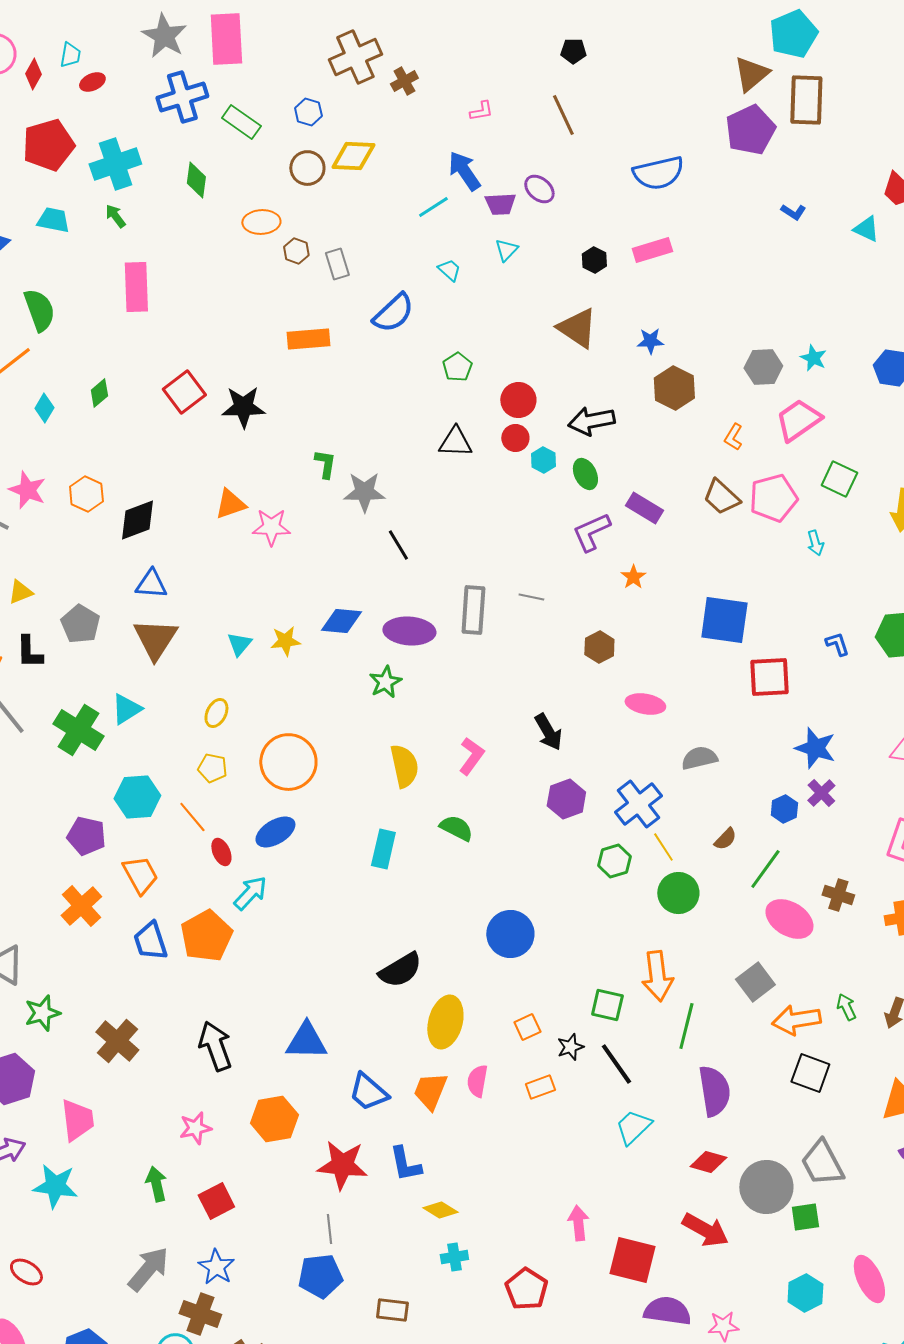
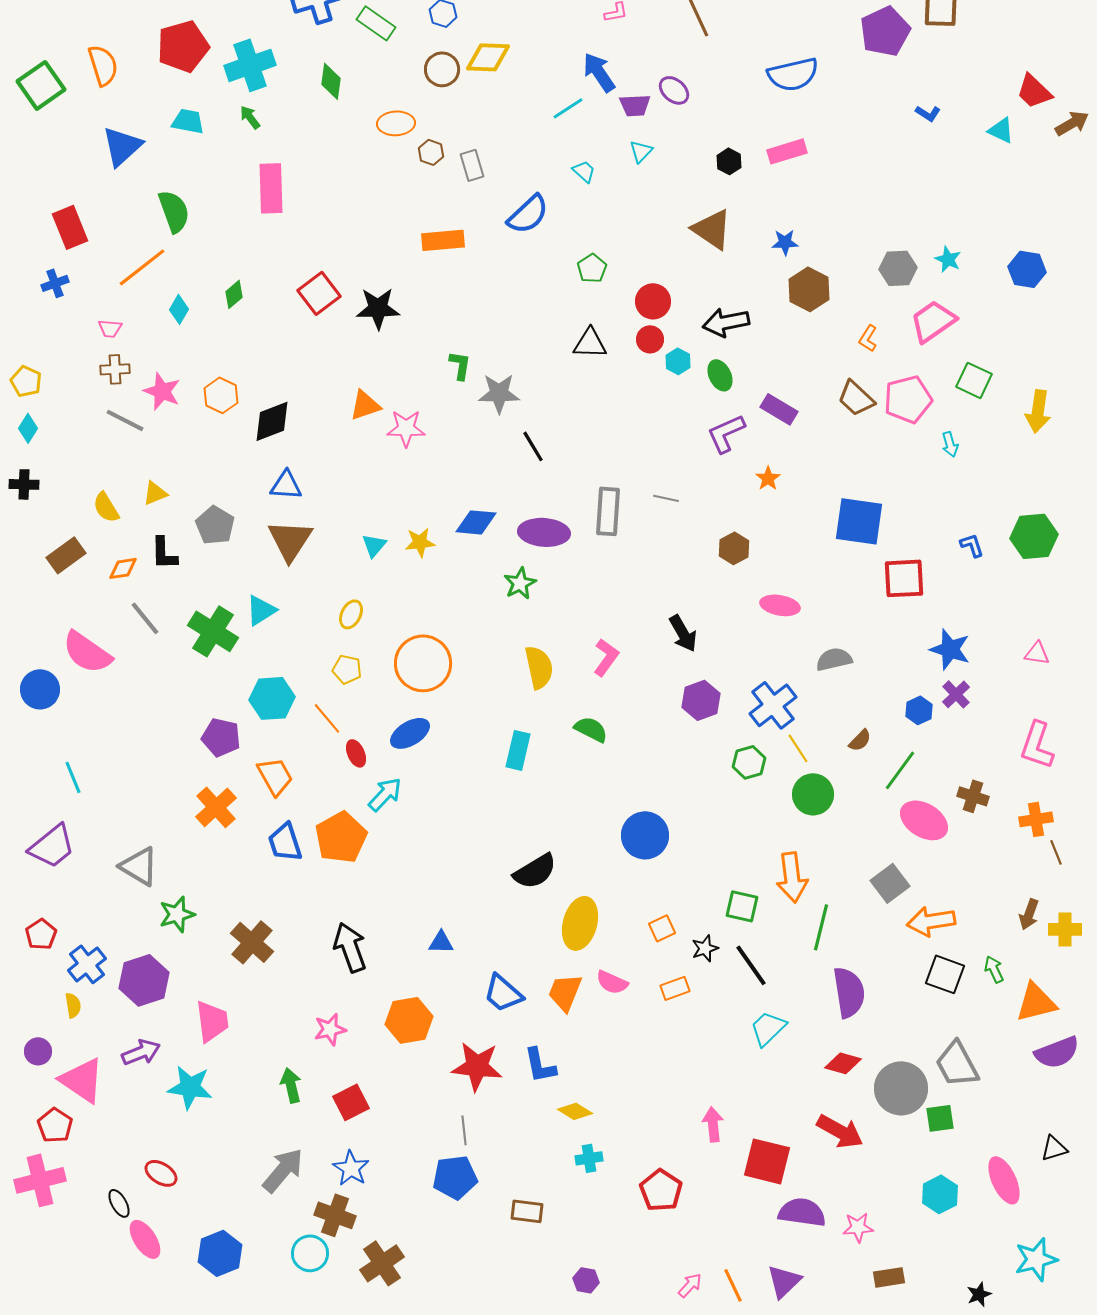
green arrow: (846, 1007) -> (994, 969), moved
blue triangle: (306, 1041) -> (441, 942), size x0.6
pink semicircle: (477, 1081) -> (612, 982), turned -76

